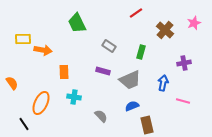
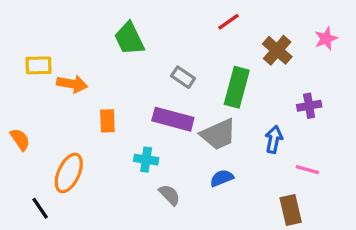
green rectangle: (141, 52) -> (237, 87), size x1.6
purple rectangle: (103, 71) -> (173, 119), size x1.6
cyan cross: (74, 97) -> (146, 160), moved
brown rectangle: (147, 125) -> (291, 210), moved

